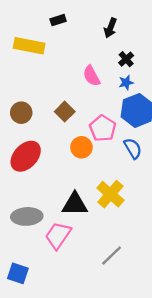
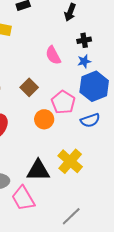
black cross: (126, 59) -> (84, 40), turned 32
blue semicircle: (133, 148) -> (90, 120), turned 102
pink trapezoid: (58, 235) -> (23, 198), turned -64

